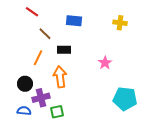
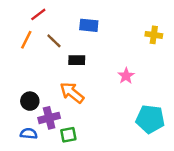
red line: (32, 12) -> (38, 14), turned -72
yellow cross: (120, 23) -> (154, 35), moved
orange line: (38, 58) -> (26, 40), moved
orange arrow: (60, 77) -> (72, 93), turned -45

